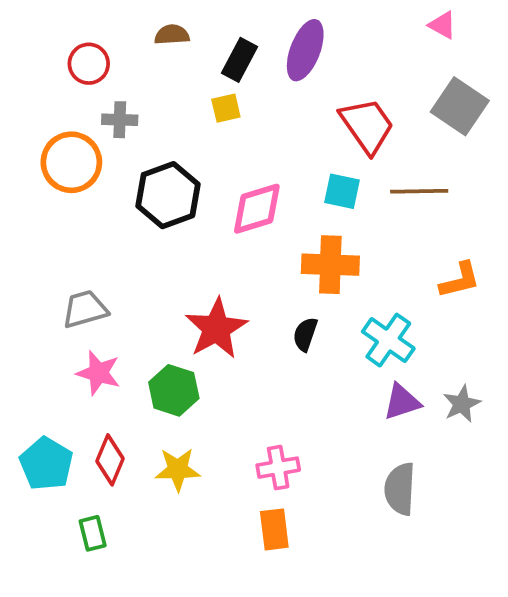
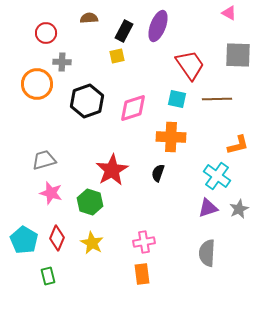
gray square: (460, 106) -> (238, 55), turned -32
cyan cross: (388, 340) -> (217, 176), moved
yellow star: (178, 470) -> (92, 243), turned 30

